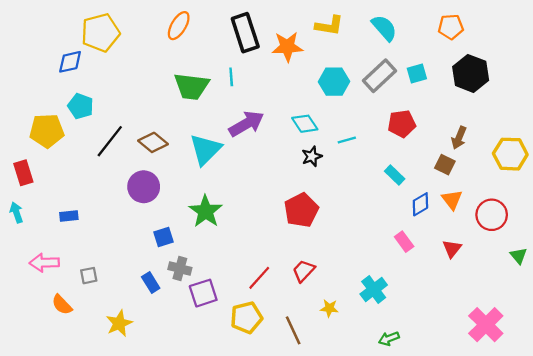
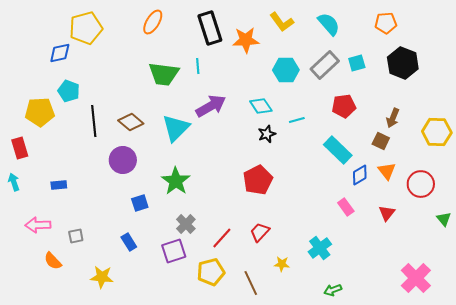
yellow L-shape: (329, 26) -> (282, 22), turned 45
black line: (110, 141) -> (94, 121), turned -44
cyan rectangle: (395, 175) -> (338, 150), size x1.6
gray cross: (180, 269) -> (186, 224), moved, turned 30
yellow star: (119, 323) -> (102, 277), turned 30

